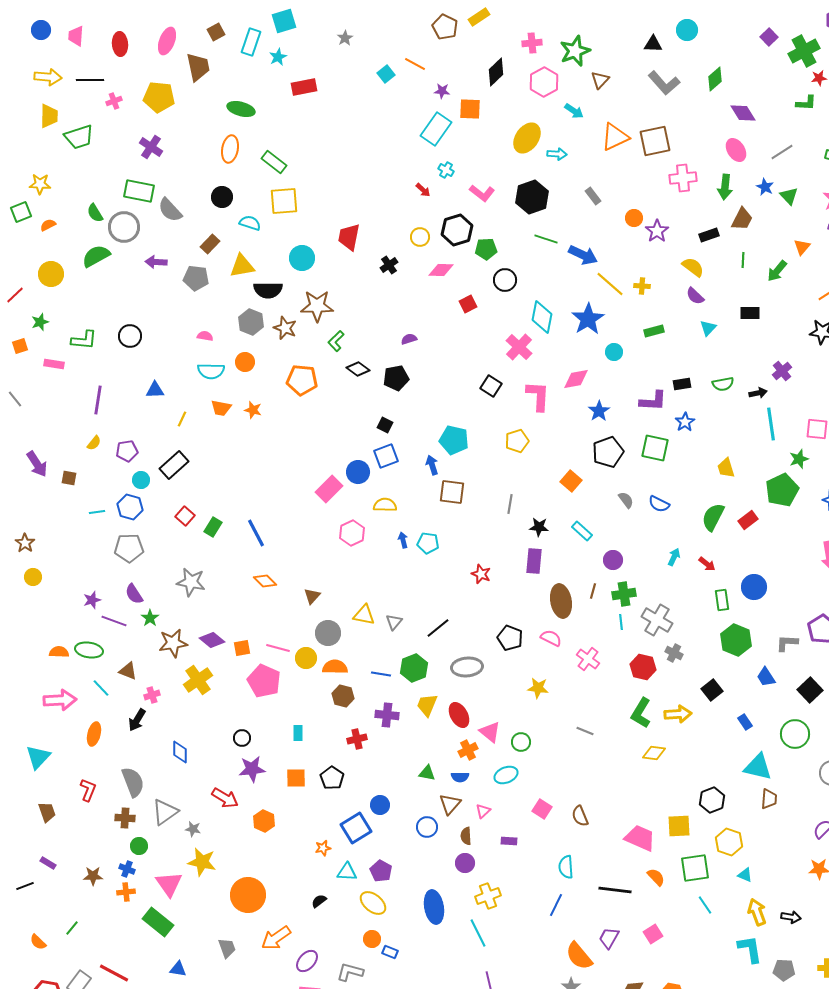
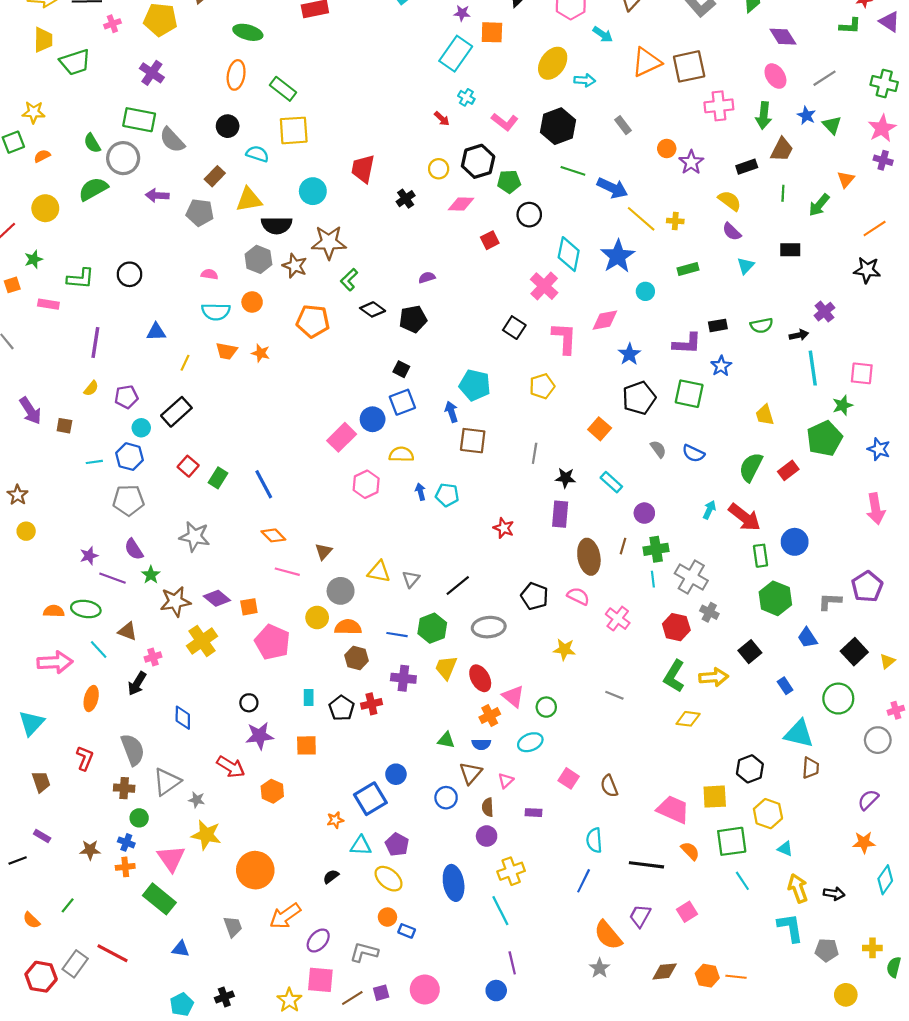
red arrow: (707, 564) -> (745, 517), size x1.8
pink line: (278, 648) -> (287, 572), moved
black pentagon: (332, 778) -> (342, 708), moved

